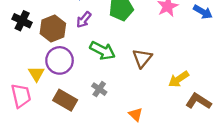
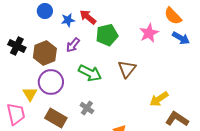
brown triangle: (142, 58) -> (127, 69), moved

